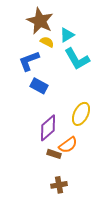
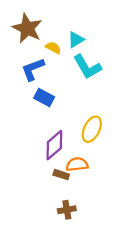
brown star: (40, 21) -> (27, 28), moved
orange semicircle: (68, 145) -> (77, 164), turned -150

